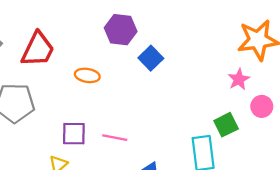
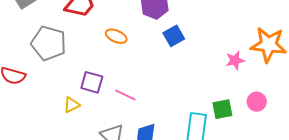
pink star: (239, 79) -> (235, 60), moved

